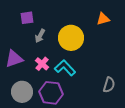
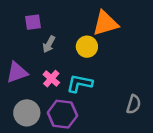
orange triangle: (103, 19) -> (105, 23), moved, size x1.6
yellow circle: (71, 38) -> (87, 47), size x0.7
cyan L-shape: (65, 68) -> (80, 83), turned -35

